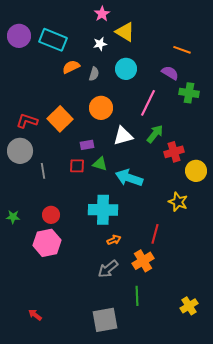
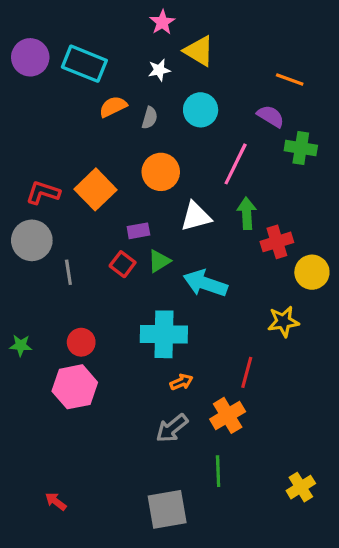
green arrow: (155, 134) -> (247, 213), turned -42
green triangle: (100, 164) -> (159, 261), turned -49
red square: (77, 166) -> (123, 264), turned 35
yellow star: (178, 202) -> (283, 322), turned -30

